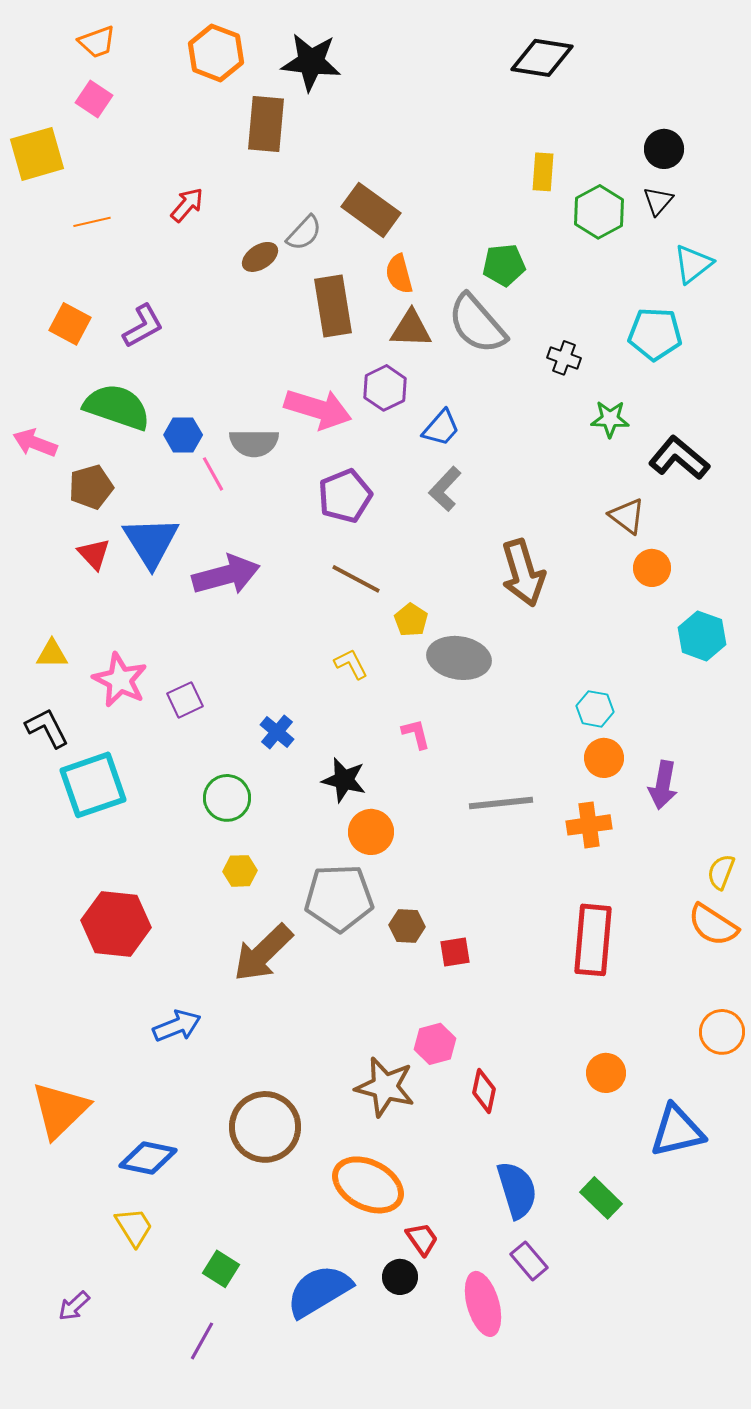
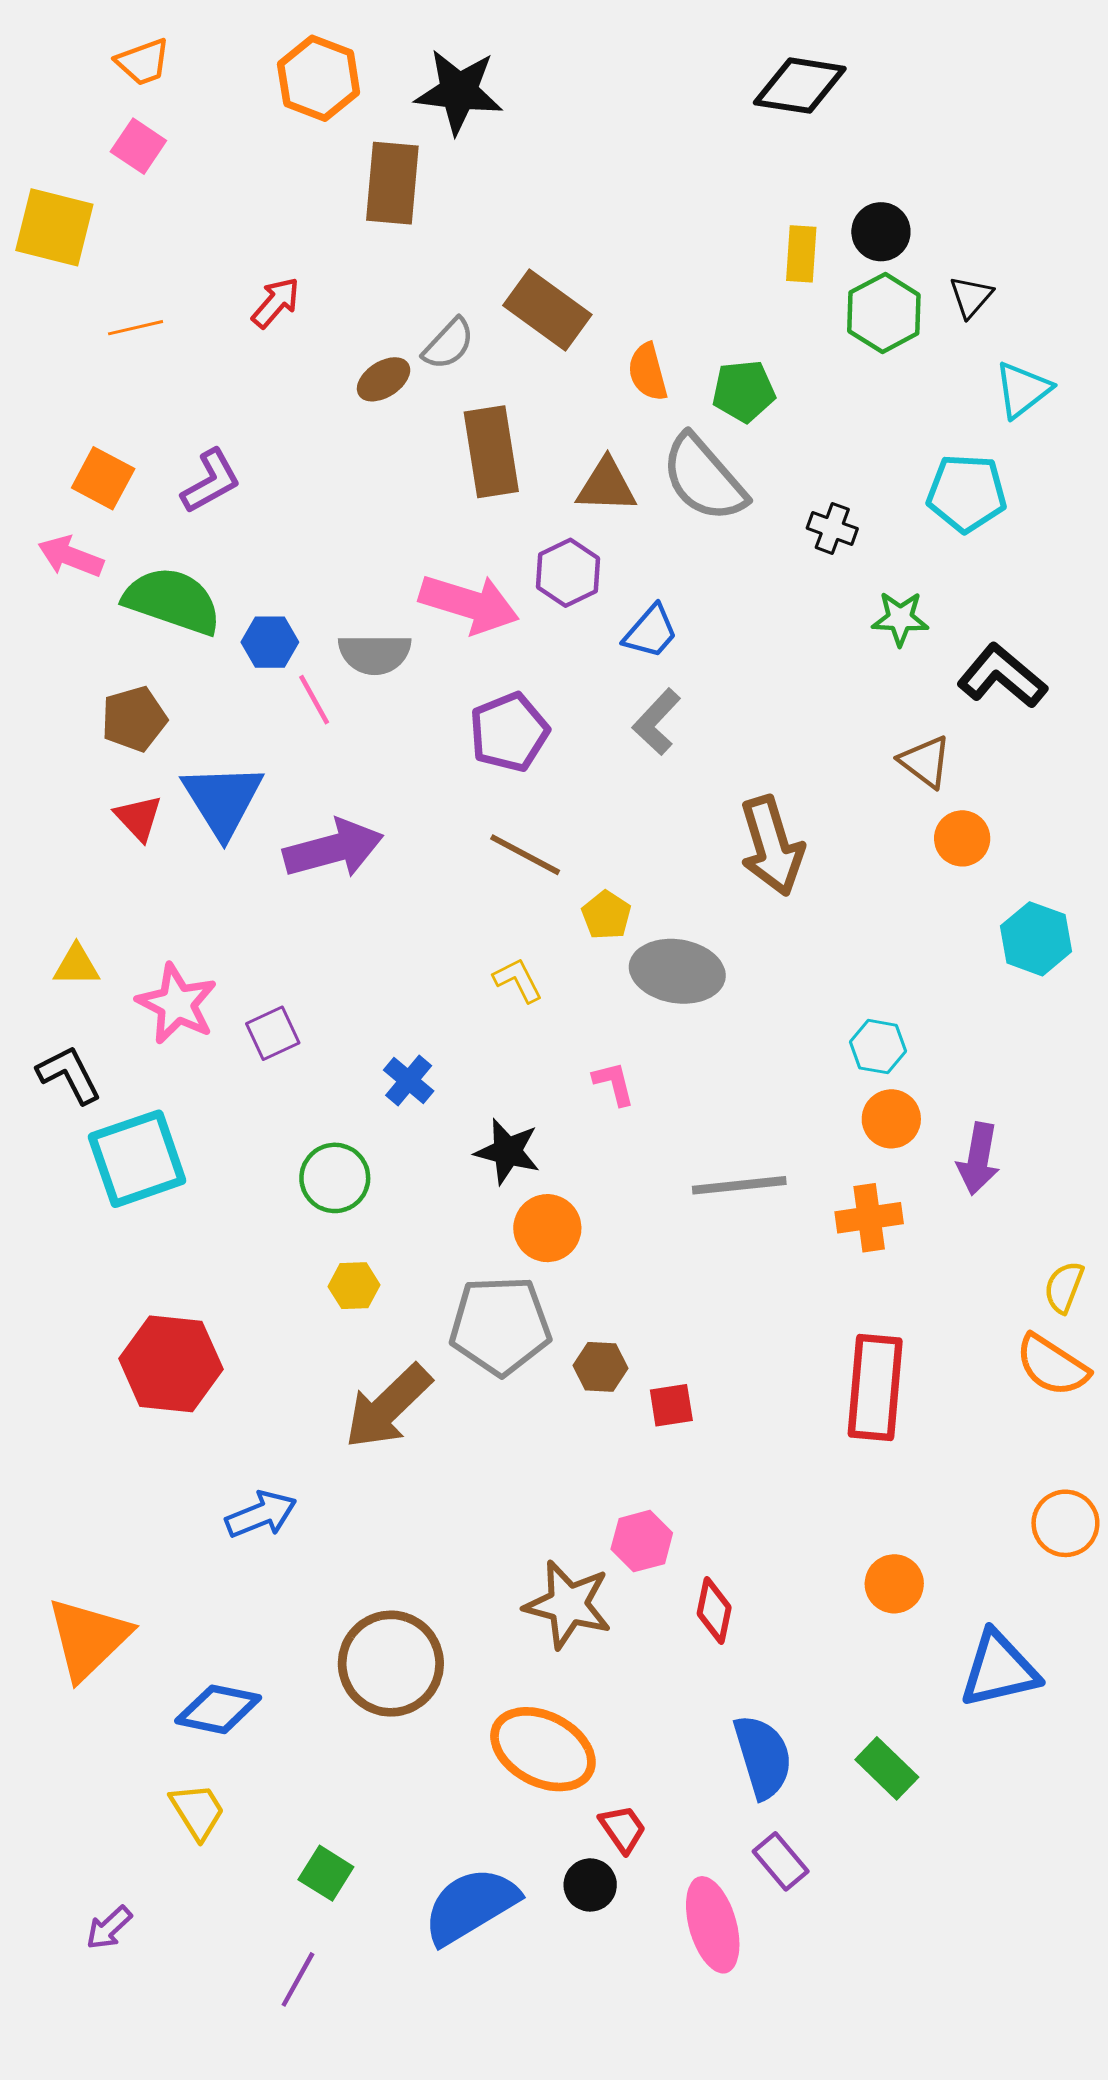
black circle: (664, 149) -> (881, 232), moved
yellow square: (37, 154) -> (54, 227), turned 30
orange semicircle: (399, 274) -> (648, 372), moved
pink arrow: (35, 443) -> (71, 556), moved

